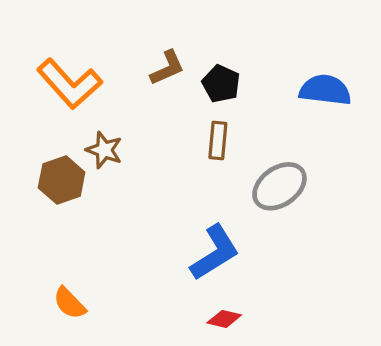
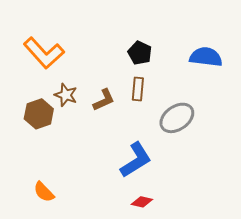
brown L-shape: (167, 68) -> (104, 100), moved

